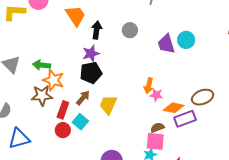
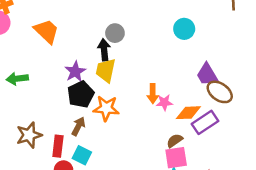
black arrow: (97, 30) -> (104, 50), moved
purple trapezoid: (166, 44) -> (207, 75), moved
green arrow: (42, 65) -> (17, 79), moved
orange star: (53, 80) -> (106, 108), moved
brown ellipse: (203, 97) -> (220, 92), turned 70
yellow trapezoid: (108, 105) -> (106, 70), moved

